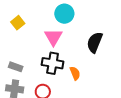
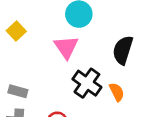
black cross: (53, 63) -> (87, 83), moved, turned 30
orange semicircle: (75, 73) -> (117, 92), moved

